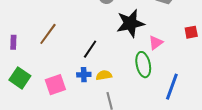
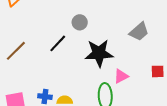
black line: (90, 49) -> (58, 43), moved

